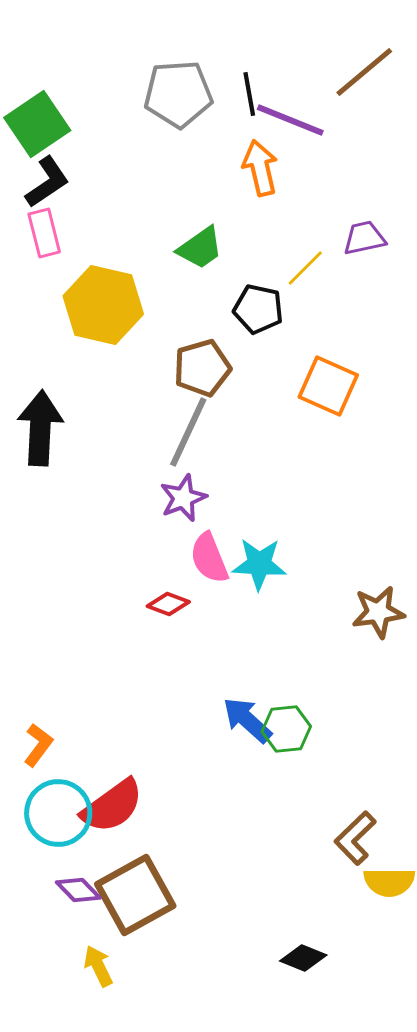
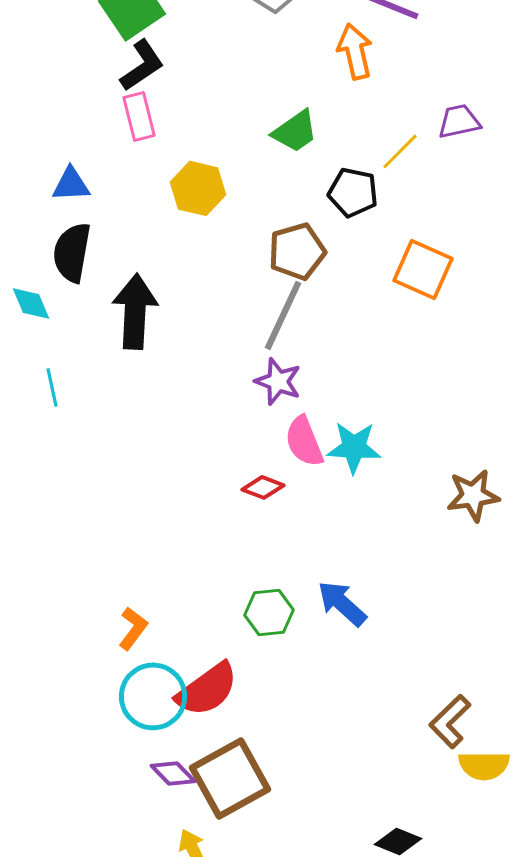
yellow hexagon: (103, 305) -> (198, 188), size x0.7
purple star: (183, 498) -> (278, 381), turned -30
green hexagon: (286, 729) -> (269, 612), moved

